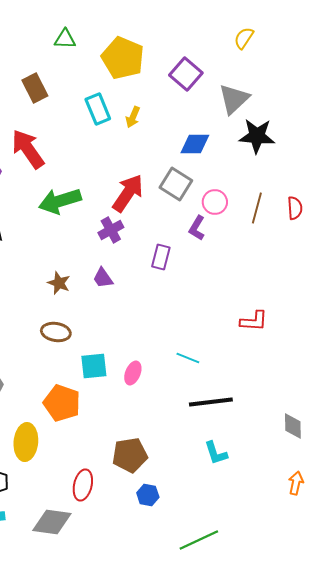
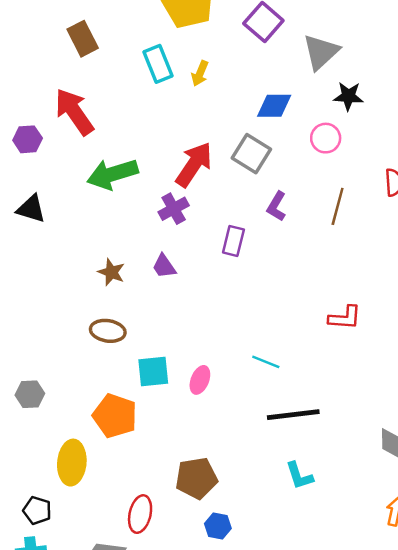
black star: (257, 136) -> (348, 96), size x0.7
pink circle: (215, 202) -> (326, 138), moved
brown line: (257, 208) -> (338, 206), moved

